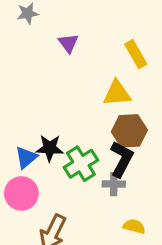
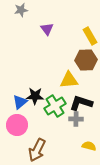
yellow triangle: (117, 93) -> (69, 80), moved
brown hexagon: (129, 131) -> (86, 60), moved
black L-shape: (122, 159) -> (81, 103), turned -100

